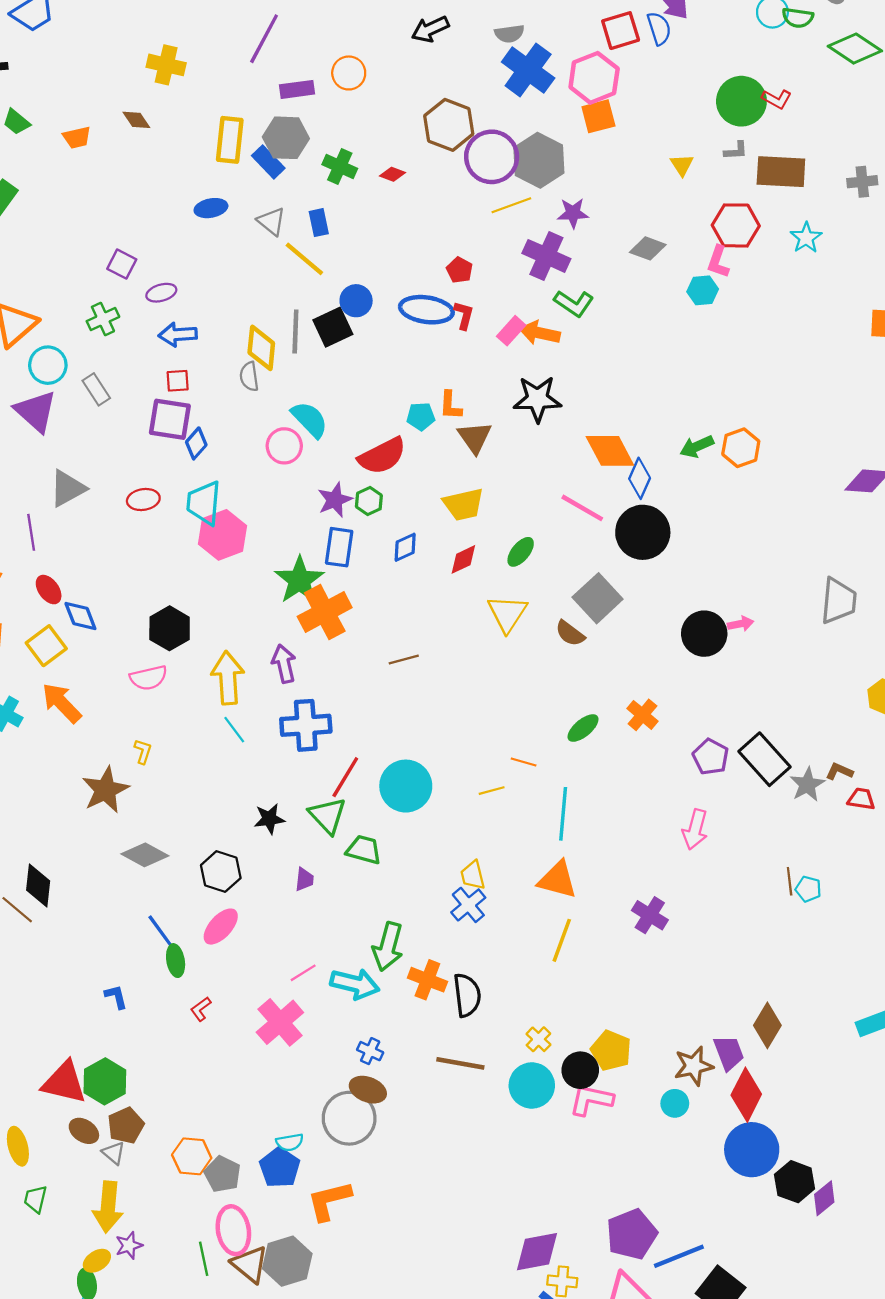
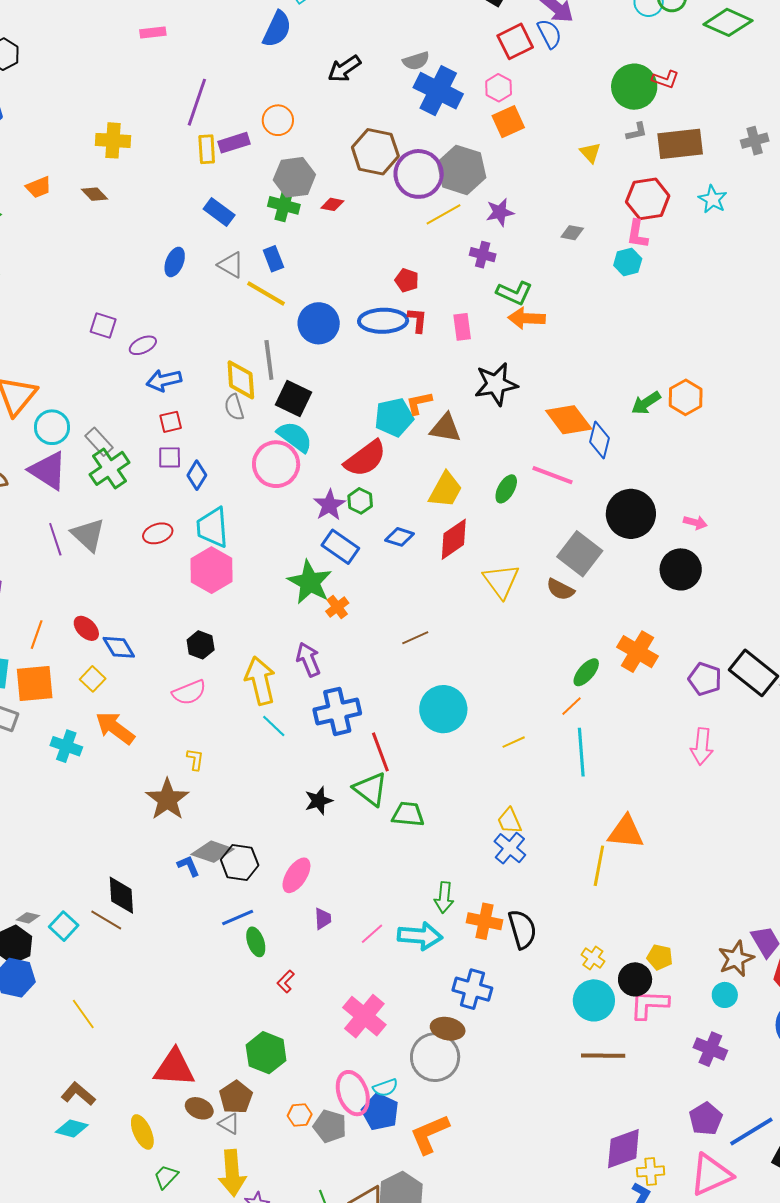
pink hexagon: (594, 78) -> (499, 88), size x0.6
orange trapezoid: (77, 137) -> (39, 187), moved
gray hexagon: (286, 138) -> (294, 177), moved
yellow rectangle: (230, 140) -> (207, 149), moved, size x0.7
blue ellipse: (211, 208) -> (175, 262), turned -48
gray diamond: (648, 248) -> (572, 233), size x0.7
purple cross: (546, 256) -> (483, 255), size x0.6
blue circle: (356, 301) -> (319, 323), size x1.4
green cross: (103, 319) -> (109, 468), moved, size x1.4
black square: (333, 327) -> (294, 398), moved, turned -30
pink rectangle: (511, 331) -> (462, 327), turned -40
orange arrow: (540, 333) -> (527, 318), moved
orange L-shape: (450, 405) -> (419, 403), turned 84
cyan pentagon: (421, 416) -> (394, 417), size x1.5
purple square: (170, 419) -> (170, 457), size x0.6
brown triangle: (475, 437) -> (445, 428), turned -36
pink circle: (284, 446) -> (276, 464), size x1.4
gray triangle: (67, 488) -> (88, 535), turned -39
yellow trapezoid: (463, 504) -> (446, 490), turned -39
purple line: (31, 532) -> (55, 539), moved
black circle: (643, 532) -> (631, 514), moved
pink hexagon: (222, 535) -> (211, 570), moved
blue rectangle: (339, 547) -> (340, 547), turned -54
blue diamond: (405, 547) -> (400, 537), turned 52
green ellipse: (521, 552) -> (506, 489), moved
red diamond: (463, 559) -> (454, 539), size x1.4
orange cross: (325, 612) -> (337, 607), size x0.5
pink arrow: (741, 624) -> (695, 522), moved, turned 35
black hexagon: (170, 628) -> (201, 645), size x0.7
yellow square: (46, 646) -> (93, 679), size x0.7
orange cross: (642, 715) -> (638, 652), size x1.4
orange line: (524, 762) -> (572, 706), moved, turned -50
red line: (345, 777) -> (380, 752), turned -42
cyan circle: (406, 786) -> (443, 709), moved
black hexagon: (221, 872) -> (240, 862), moved
purple trapezoid: (304, 879) -> (323, 919), moved
orange triangle: (557, 880) -> (626, 832), moved
purple cross: (650, 915) -> (710, 1049), moved
pink ellipse: (221, 927) -> (296, 875), moved
blue line: (160, 931) -> (238, 918), turned -68
green arrow: (388, 947) -> (444, 898), size x0.7
blue L-shape: (116, 997) -> (188, 866), moved
pink cross: (280, 1022) -> (364, 1016), moved
yellow pentagon: (611, 1050) -> (660, 957), size x0.7
blue cross: (370, 1051) -> (472, 989), moved, size x1.6
brown line: (460, 1063) -> (603, 1056), moved
green hexagon: (105, 1081) -> (266, 1053), moved
orange hexagon: (192, 1156) -> (300, 1115), size x0.7
green trapezoid: (35, 1199) -> (166, 1177), turned 40
pink ellipse: (233, 1230) -> (353, 1093), moved
purple pentagon: (632, 1234) -> (706, 1119), size x0.7

